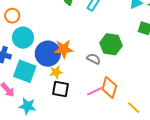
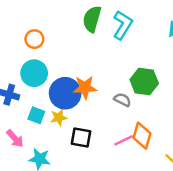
orange circle: (12, 16) -> (34, 39), moved
cyan square: (25, 71) -> (36, 115), size x0.6
yellow star: (56, 72) -> (59, 118), moved

